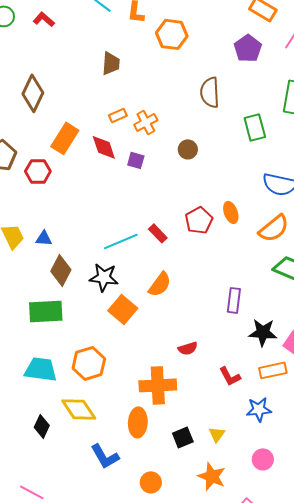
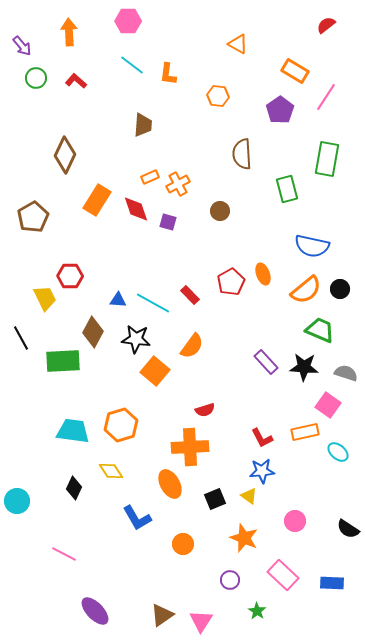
orange hexagon: (172, 34) -> (218, 96), moved, size x0.7
red hexagon: (38, 171) -> (70, 276), moved
blue triangle: (44, 238) -> (118, 300), moved
cyan line: (121, 241) -> (153, 303), turned 52
purple rectangle: (234, 300) -> (266, 362), turned -50
green rectangle: (46, 311) -> (63, 361), moved
black star: (263, 332) -> (304, 367), moved
red semicircle: (188, 348) -> (205, 410), moved
yellow diamond: (79, 409) -> (111, 471), size x0.7
blue star: (259, 409) -> (262, 471), moved
orange ellipse: (138, 422) -> (170, 484), turned -32
yellow triangle: (217, 434) -> (249, 496), turned -30

